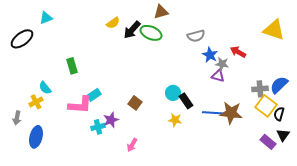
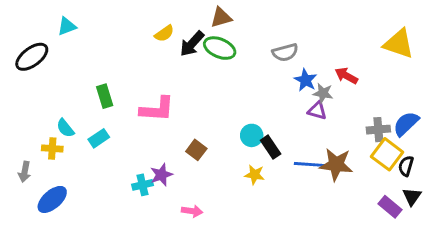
brown triangle: (161, 12) -> (221, 17), moved
cyan rectangle: (94, 95) -> (99, 138), moved
yellow cross: (36, 102) -> (52, 149), turned 32
pink L-shape: (80, 105) -> (157, 109), moved
blue ellipse: (36, 137) -> (52, 199), turned 35
pink arrow: (132, 145) -> (192, 211), turned -112

